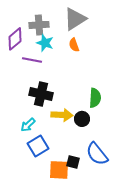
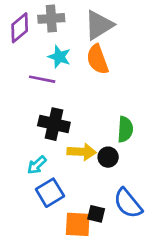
gray cross: (39, 25) -> (51, 18), moved
purple diamond: (15, 39) -> (20, 28), moved
orange semicircle: (74, 45) -> (97, 59), size x1.6

